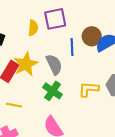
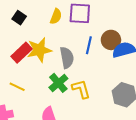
yellow L-shape: (89, 89) -> (81, 89), moved, turned 55

